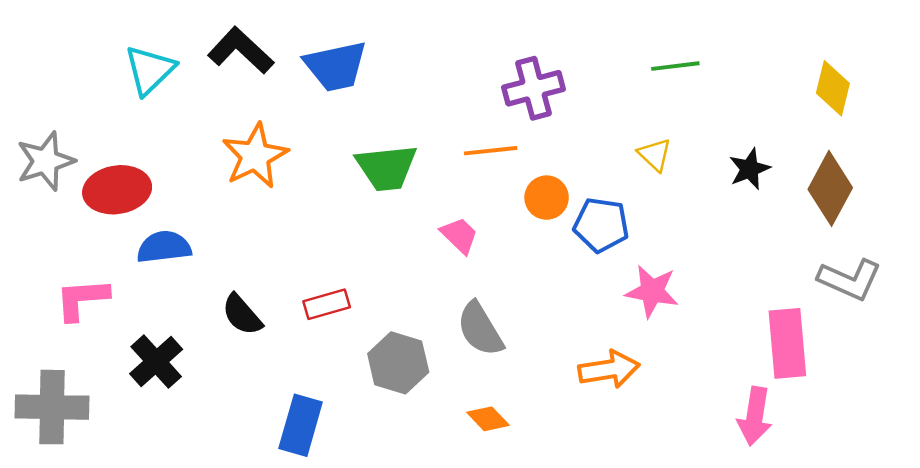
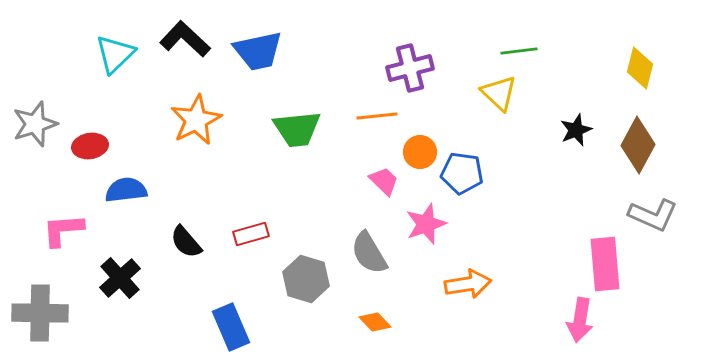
yellow triangle: (655, 155) -> (499, 93), moved, size x1.4
red ellipse: (117, 190) -> (90, 146), size x0.7
pink trapezoid: (459, 235) -> (384, 181), moved
pink star: (652, 291) -> (426, 224), moved, turned -30
blue rectangle: (301, 425) -> (231, 327), turned -39

